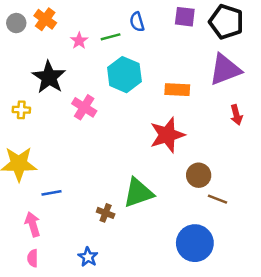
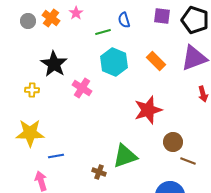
pink star: (79, 41) -> (76, 13), moved
orange rectangle: (177, 90) -> (156, 61), moved, turned 42

